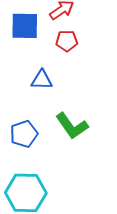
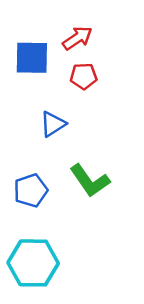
blue triangle: (42, 80) -> (53, 124), turned -35

